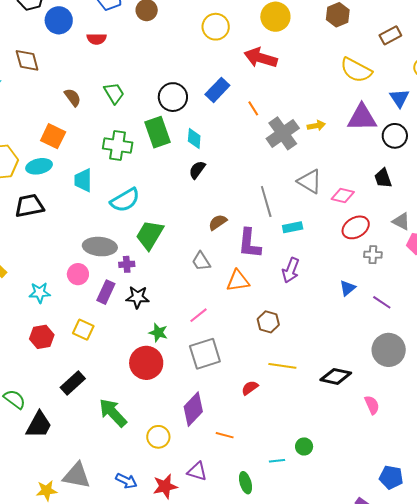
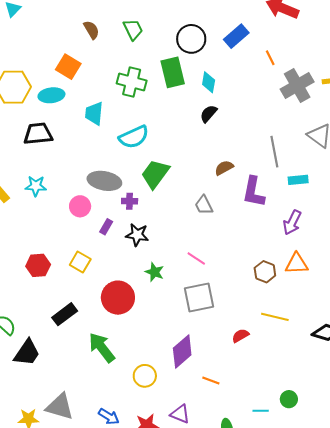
orange triangle: (238, 281) -> (297, 264), moved
purple rectangle: (106, 292) -> (106, 227), size x0.7
cyan star: (40, 293) -> (36, 186), moved
pink line: (198, 315) -> (196, 259), turned 66
red circle: (146, 363) -> (118, 298), moved

